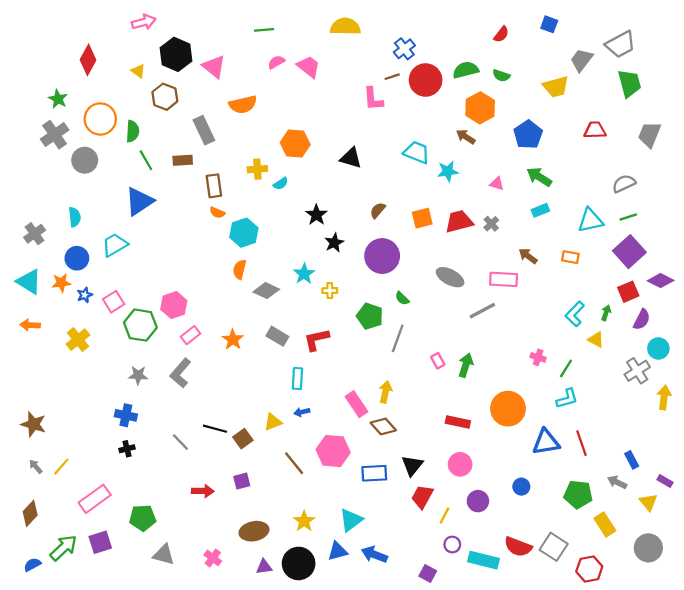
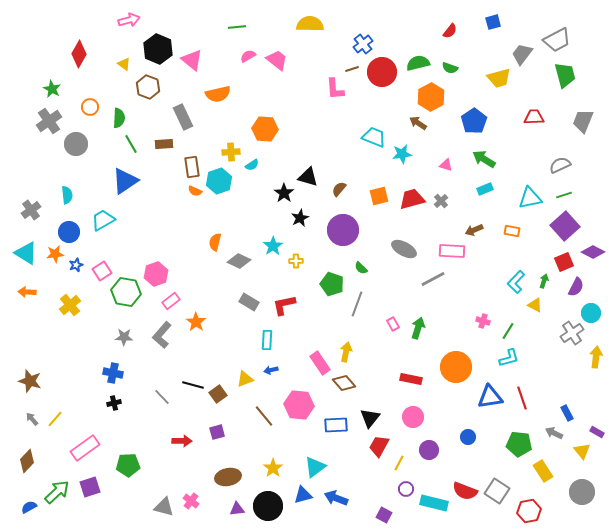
blue square: (549, 24) -> (493, 22), turned -35
orange circle: (100, 119) -> (90, 107), size x0.6
black triangle: (351, 158) -> (308, 177), moved
cyan hexagon: (244, 233) -> (219, 181), moved
brown arrow: (528, 256) -> (474, 230), turned -60
orange star: (233, 340) -> (196, 322), moved
gray triangle: (164, 555) -> (164, 507), moved

